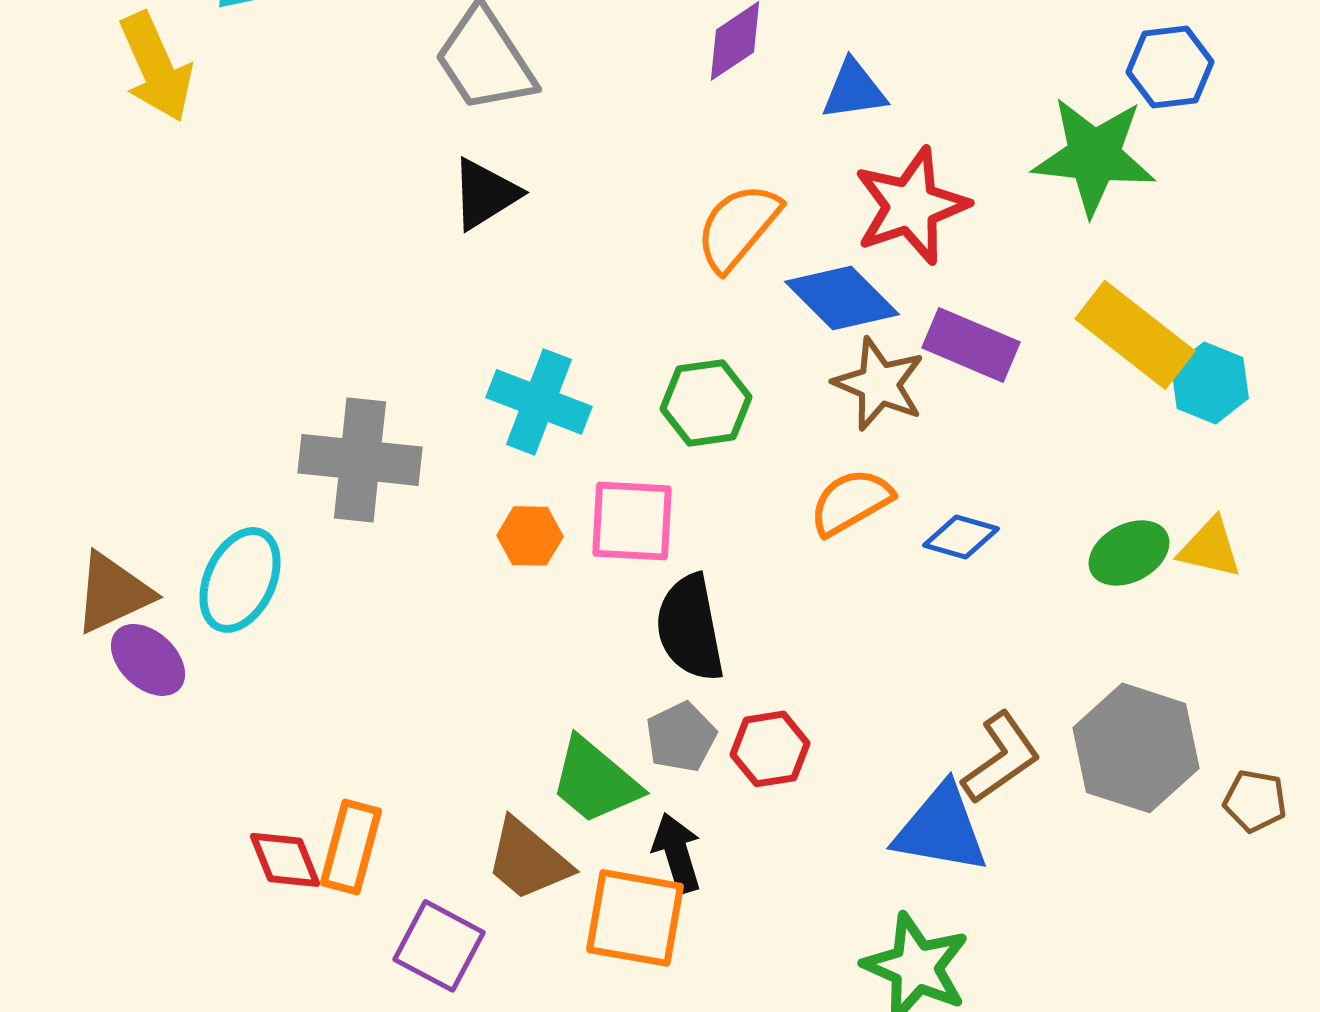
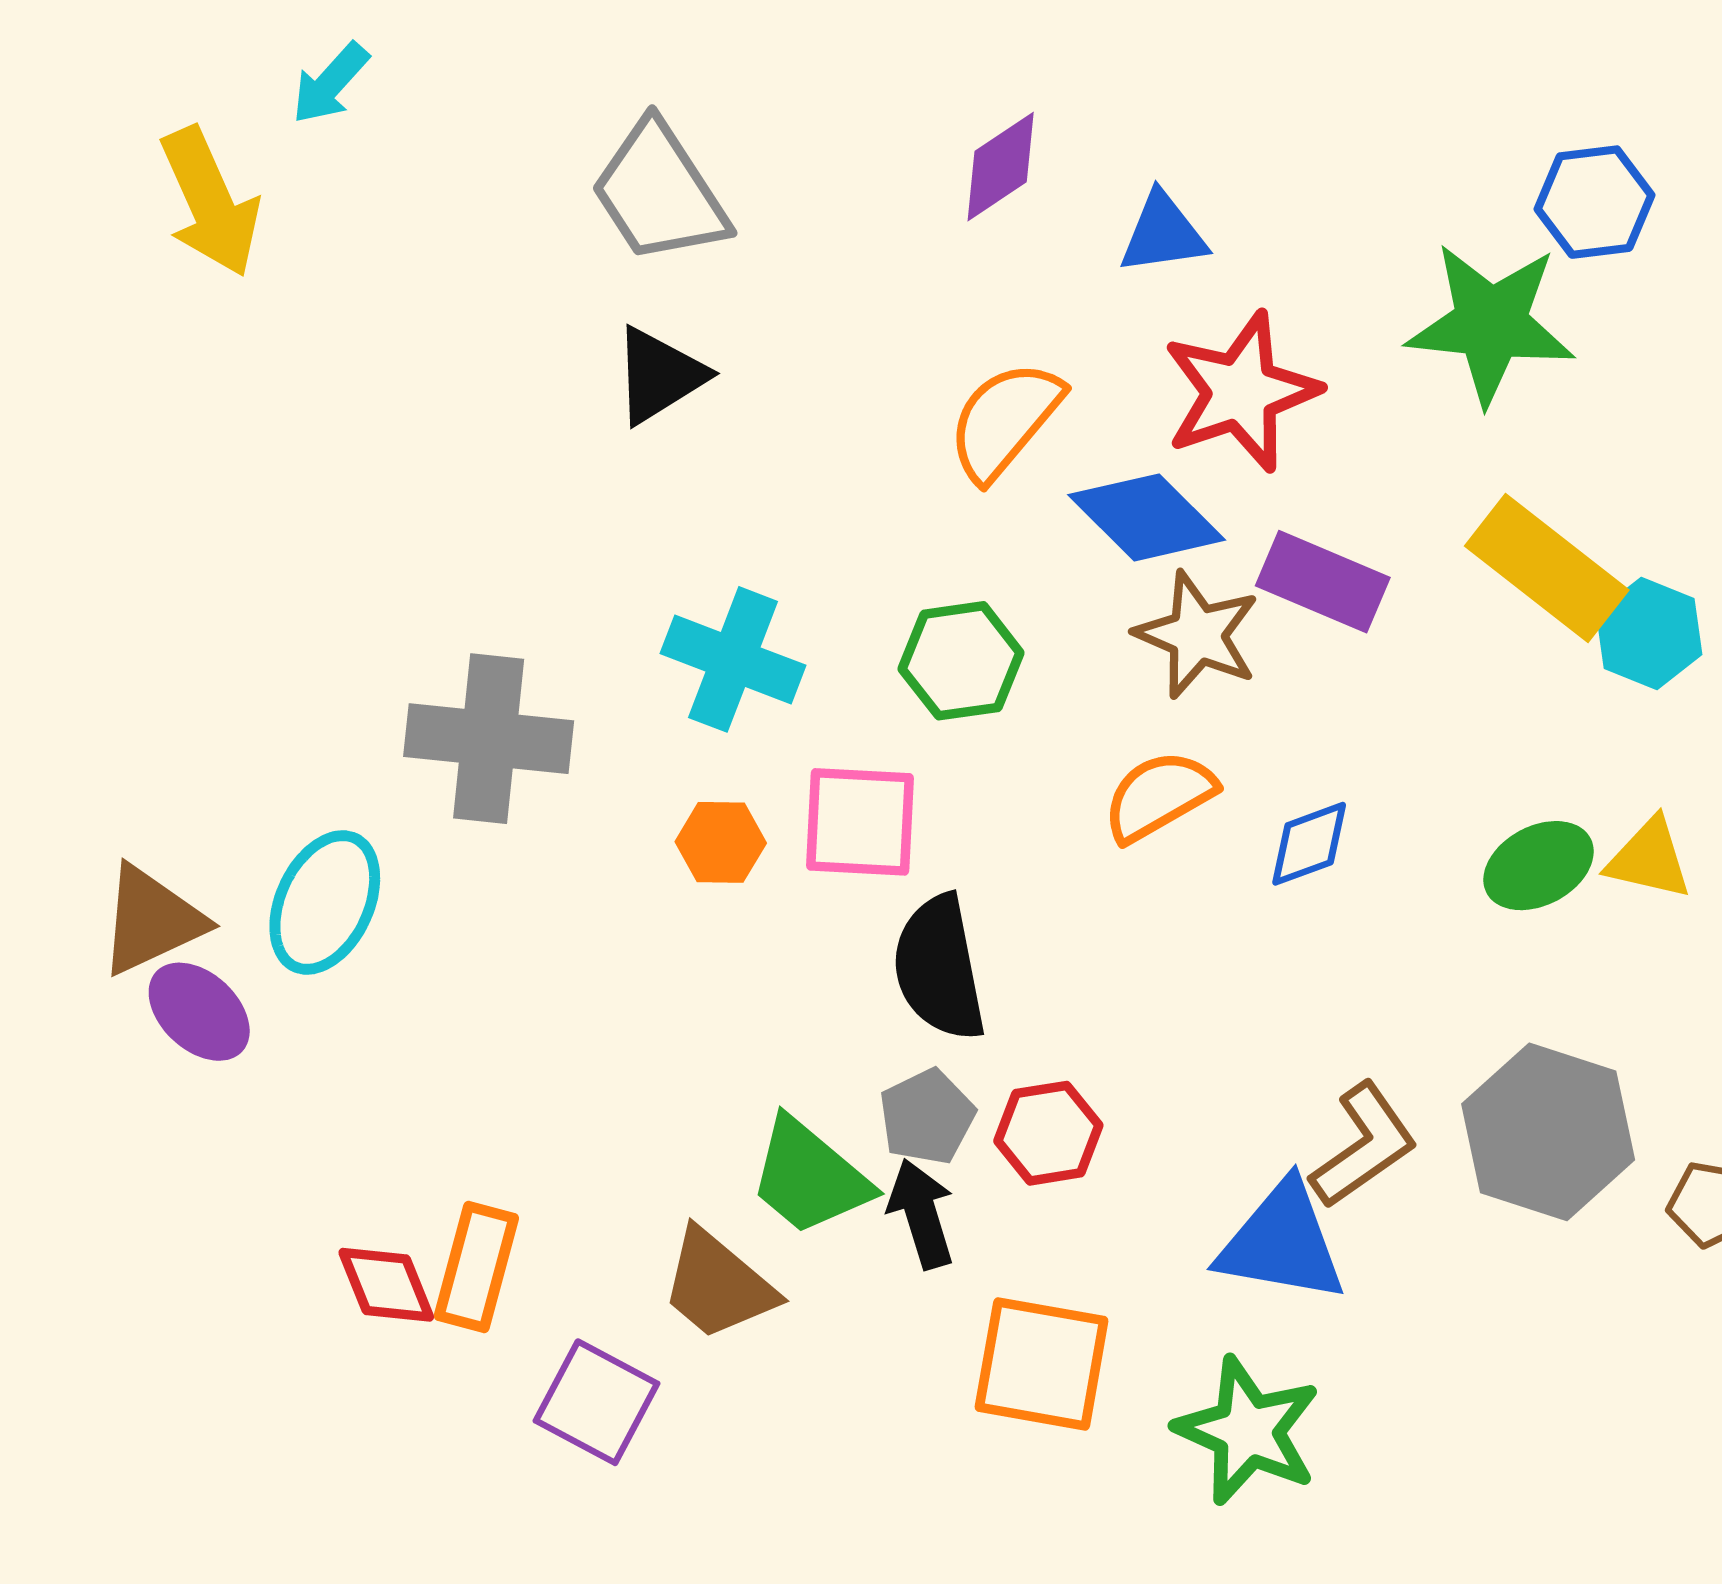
blue diamond: (961, 537) -> (1309, 844), turned -36
black arrow: (677, 853) -> (921, 1214), moved
orange square: (635, 918) -> (1042, 1364), moved

